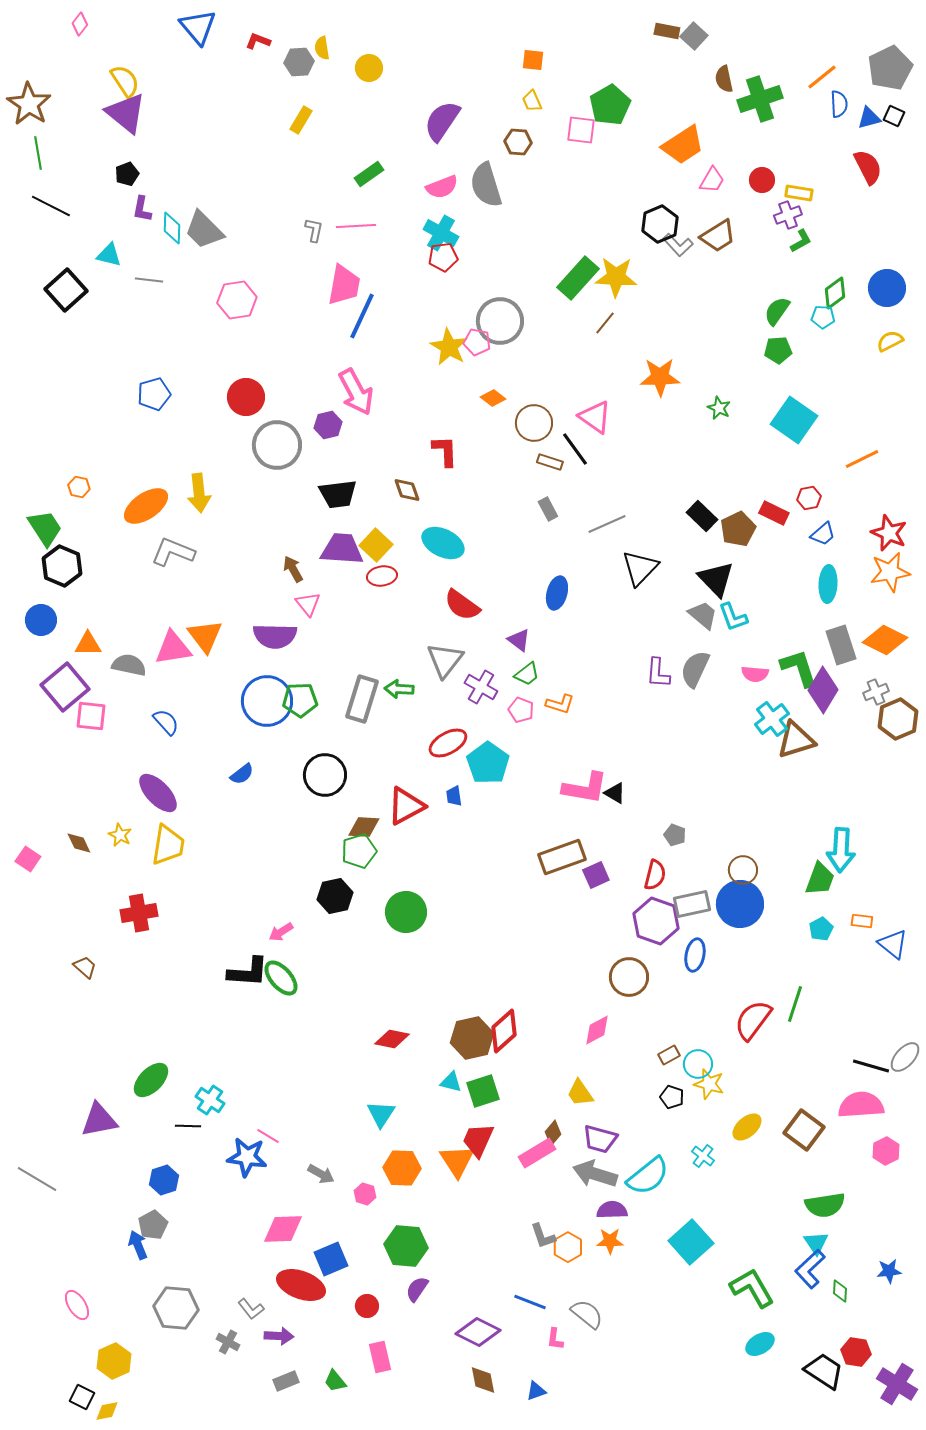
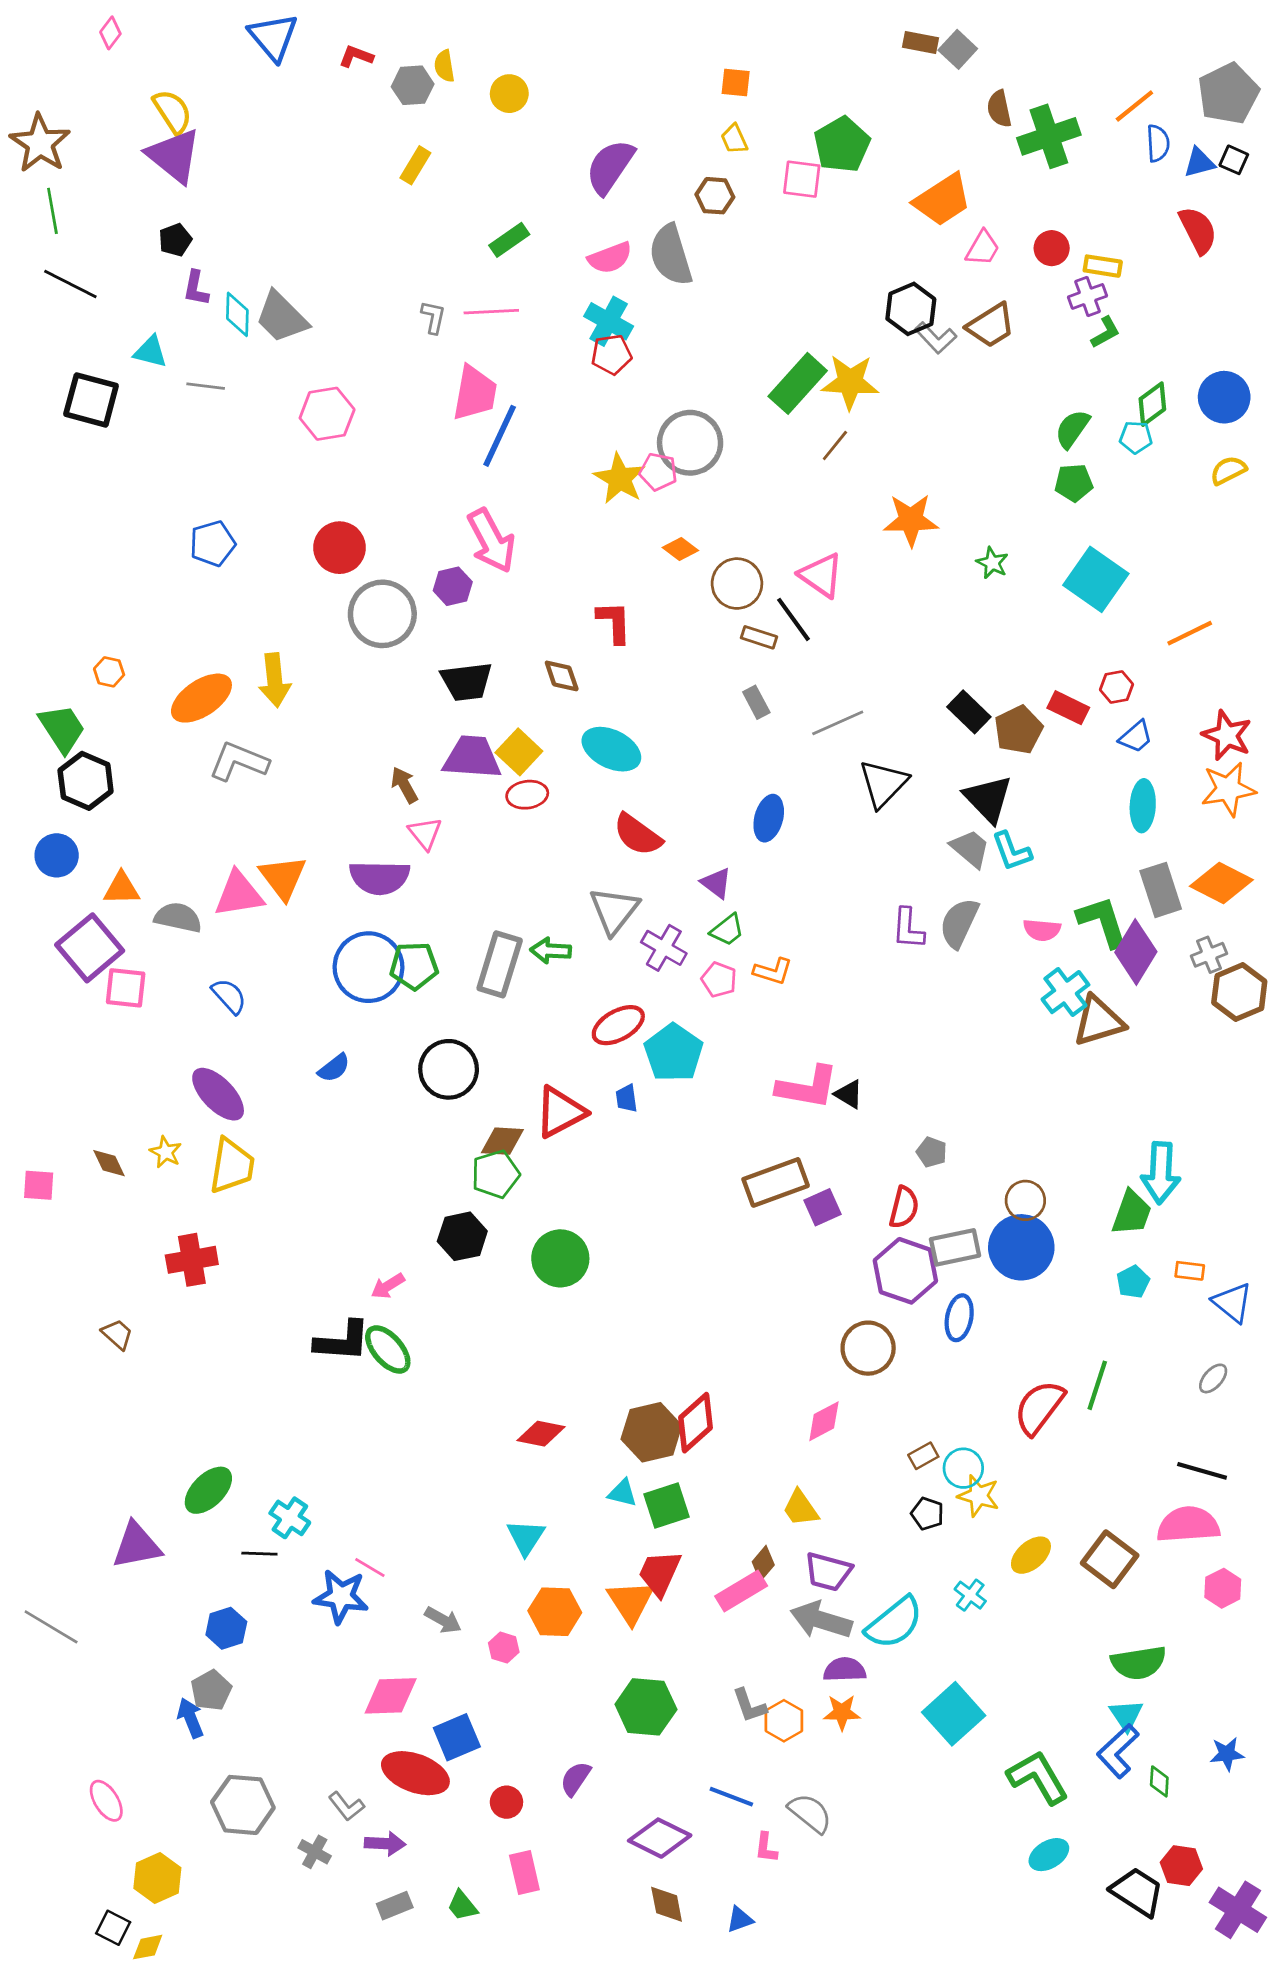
black square: (66, 290) -> (91, 400), turned -33
pink square: (28, 859) -> (39, 1185), turned -30
gray ellipse: (905, 1057) -> (1213, 1378), moved, size x0.7
green hexagon: (406, 1246) -> (646, 1707), moved

